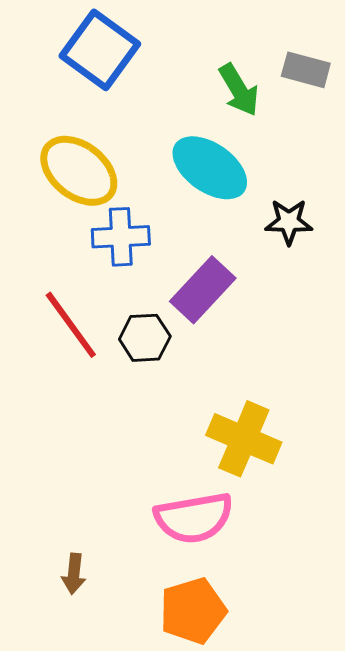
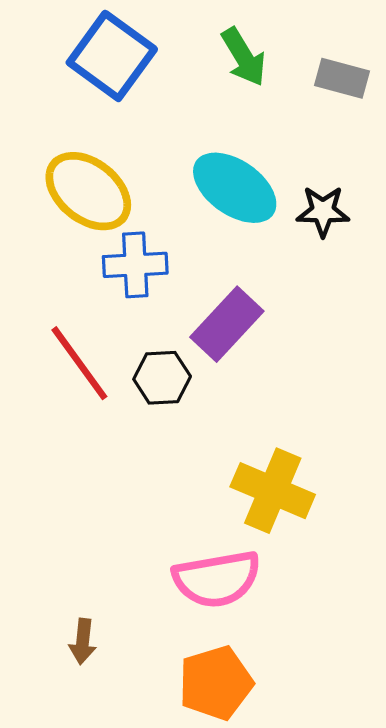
green arrow: (239, 90) -> (244, 57), moved
black star: (289, 222) -> (323, 211), moved

